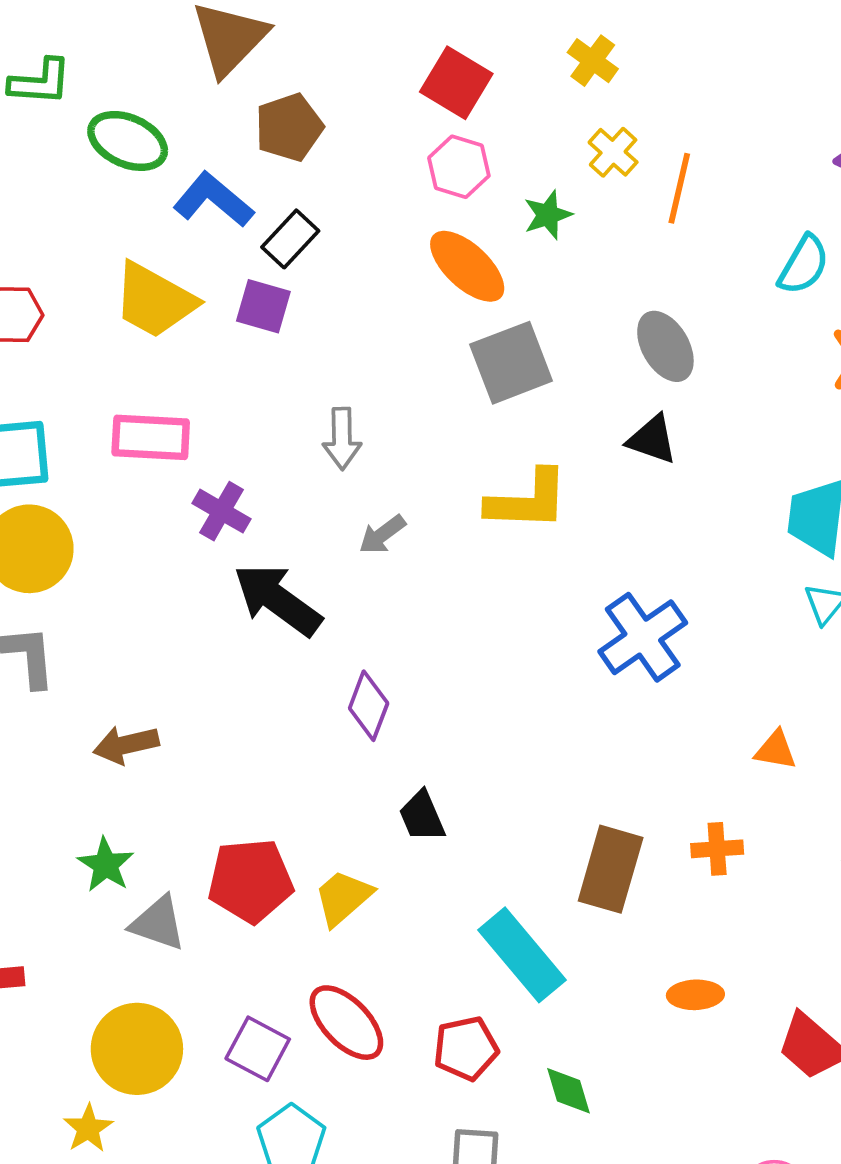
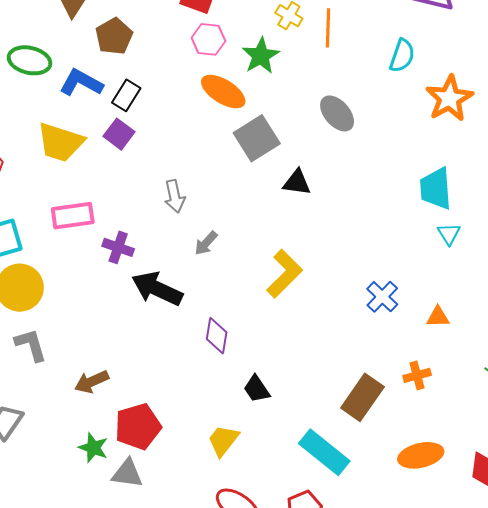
green star: (548, 215) -> (261, 56), size x1.4
purple square: (263, 306) -> (119, 134), turned 32
black triangle: (652, 439) -> (297, 183), moved
yellow L-shape: (528, 500) -> (284, 274), moved, turned -36
blue cross: (643, 637) -> (382, 297), moved, size x0.7
brown rectangle: (611, 869) -> (362, 397), turned 30
red pentagon: (250, 881) -> (138, 426), moved
orange ellipse: (695, 995) -> (421, 455), size x1.5

